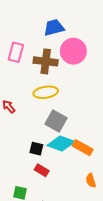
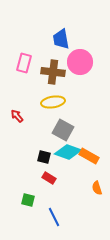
blue trapezoid: (54, 28) -> (61, 39), turned -85

